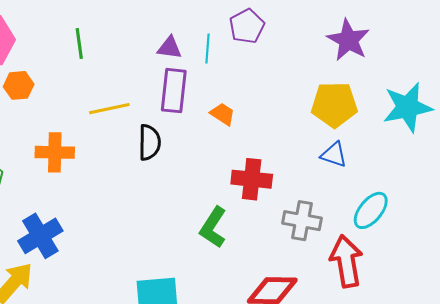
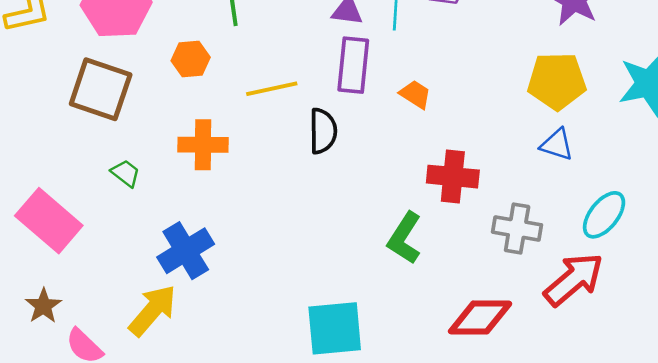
orange hexagon: (19, 85) -> (191, 59), moved
red arrow: (346, 261) -> (574, 279), turned 60

